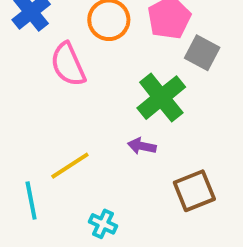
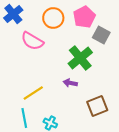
pink semicircle: (68, 64) -> (32, 41), turned -35
cyan line: (31, 201) -> (24, 118), moved

